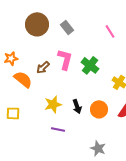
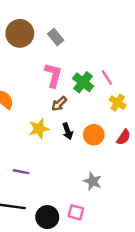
pink line: (110, 31) -> (107, 78), moved
brown arrow: (43, 67) -> (59, 104), moved
purple line: (58, 129) -> (21, 172), moved

